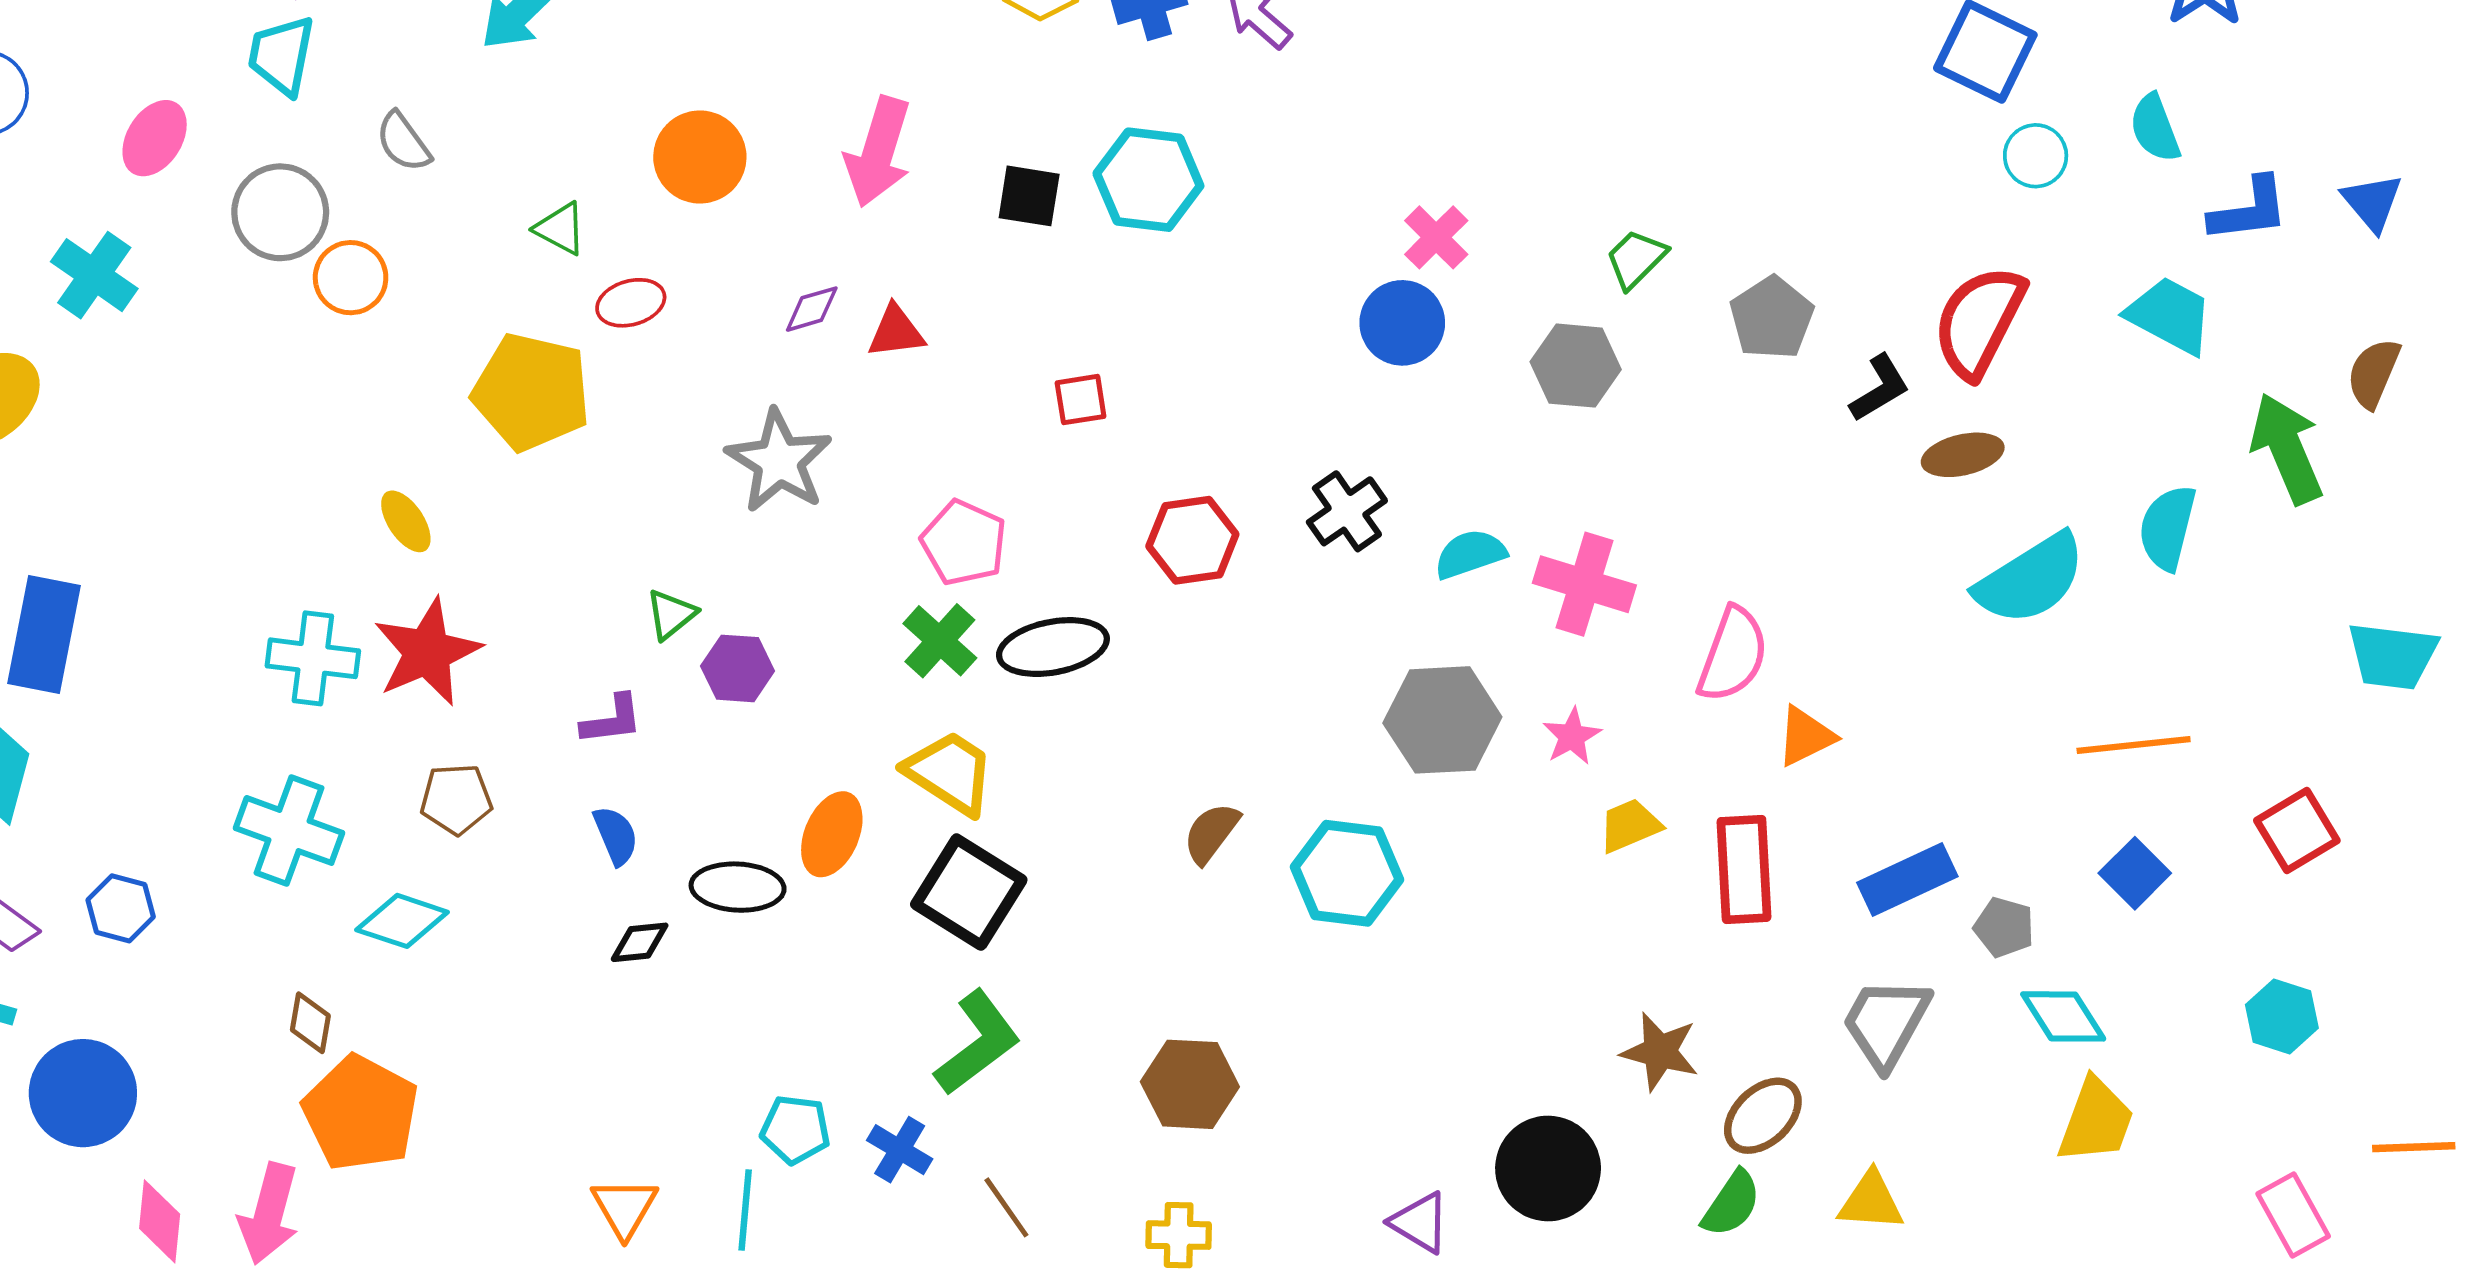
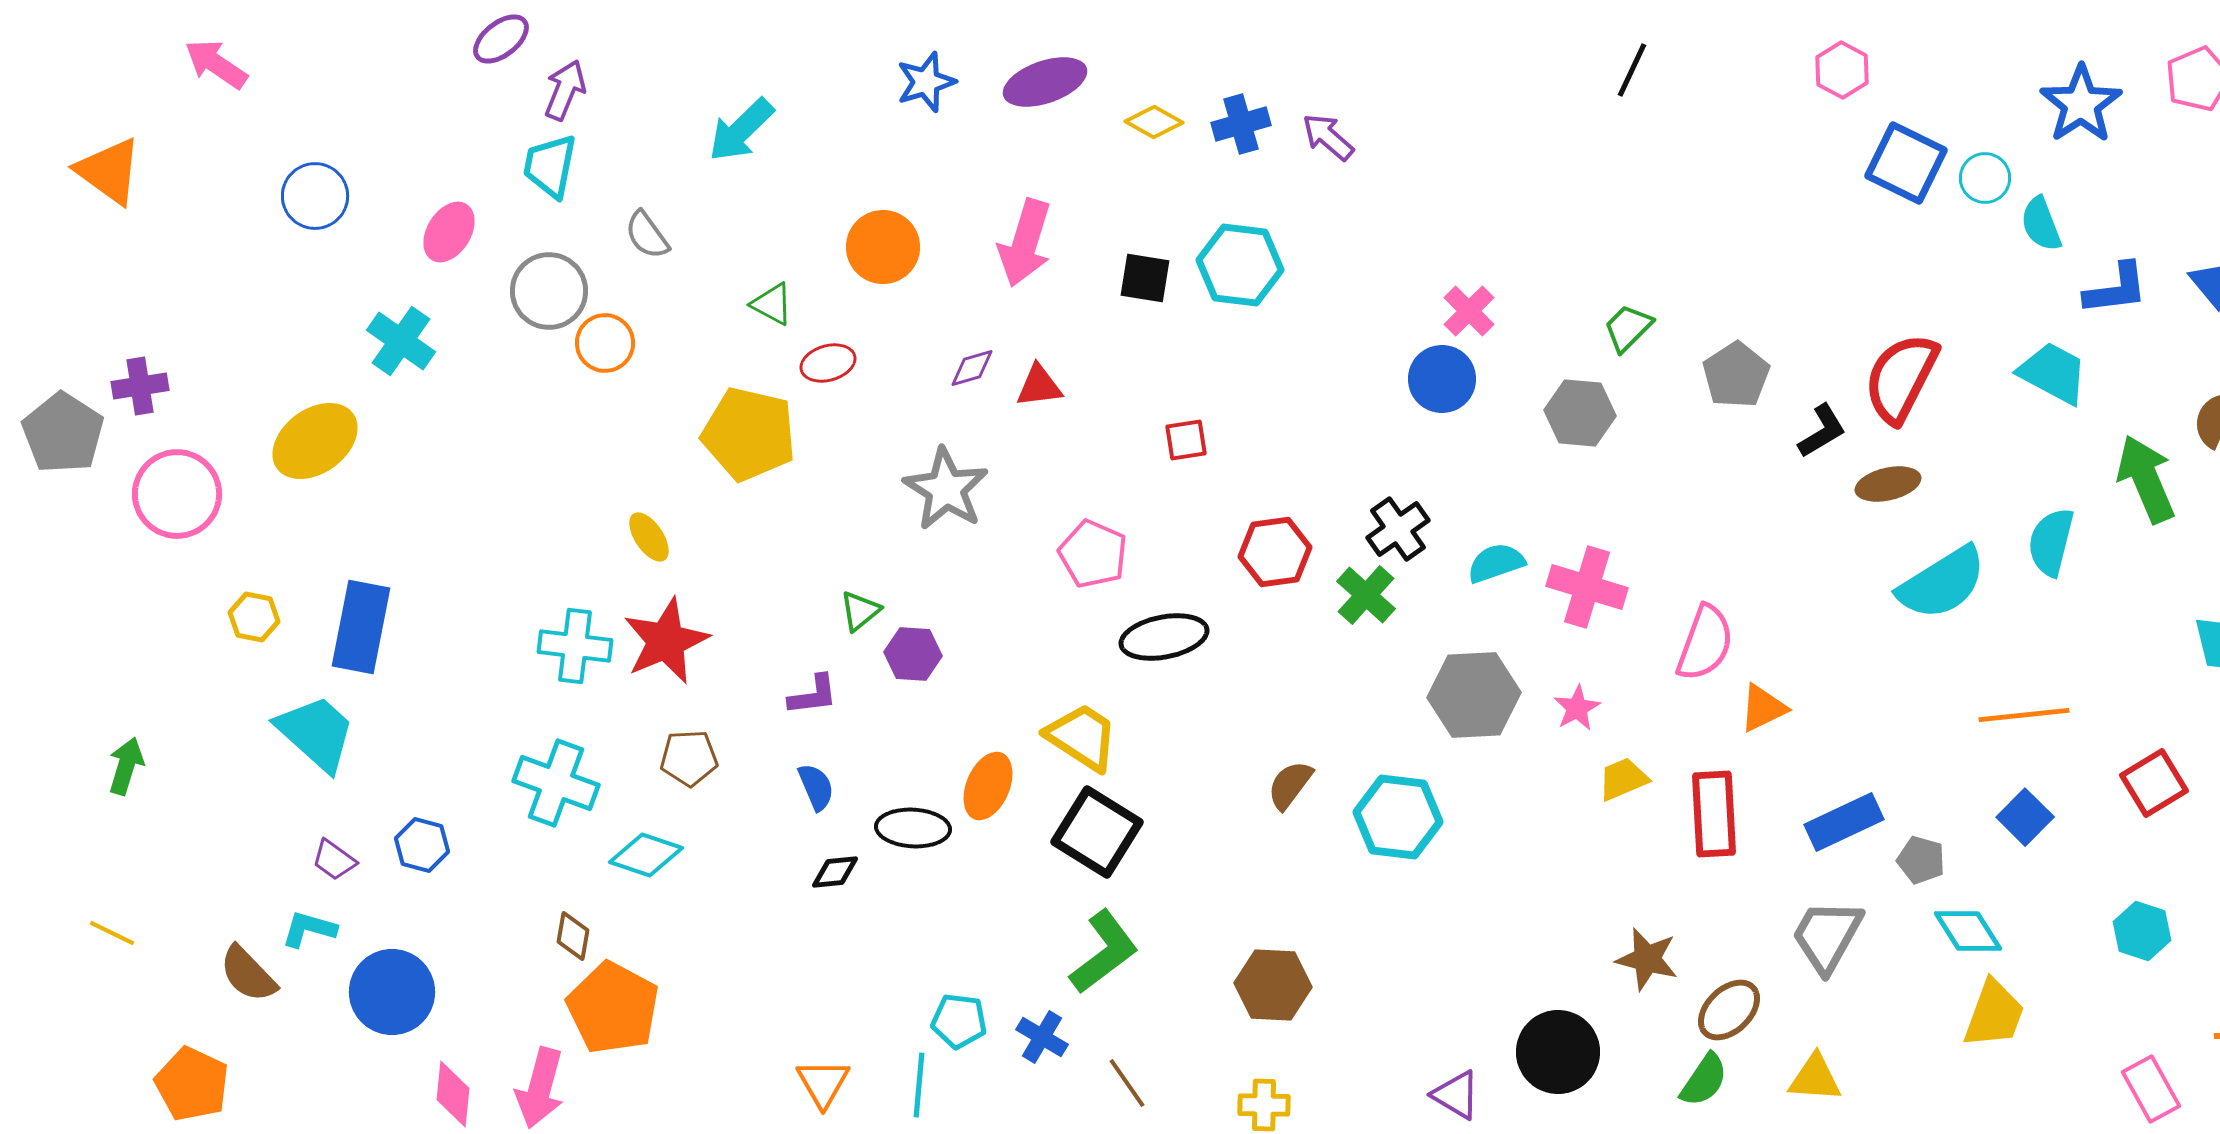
cyan circle: (2036, 156) -> (1985, 178), moved
green cross: (940, 641) -> (1366, 595), moved

